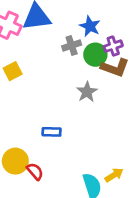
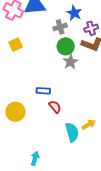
green circle: (95, 55) -> (66, 46), moved
red semicircle: (35, 171) -> (55, 107), moved

